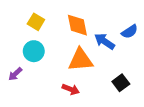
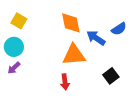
yellow square: (36, 22) -> (19, 21), moved
cyan circle: (34, 51) -> (14, 47), moved
red arrow: (71, 89) -> (65, 82), turned 63

